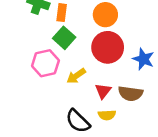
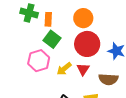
red triangle: (103, 91) -> (83, 69), moved

